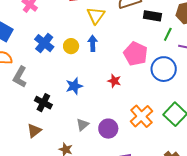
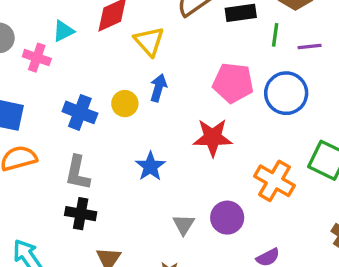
blue arrow: (93, 43) -> (158, 88), turned 35
gray L-shape: (20, 77) -> (78, 173), moved
red star: (114, 81) -> (213, 138), size x1.6
black cross: (43, 103) -> (81, 214), moved

